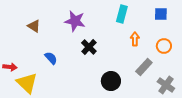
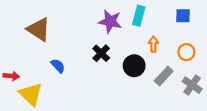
purple star: (75, 21) -> (110, 21), moved
brown triangle: (34, 26) -> (39, 29), size x1.6
black circle: (111, 81) -> (134, 66), moved
gray cross: (166, 85) -> (192, 85), moved

